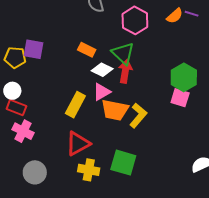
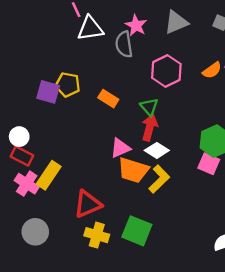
green triangle: (123, 53) -> (149, 107), size x0.7
yellow pentagon: (15, 57) -> (68, 85), moved
white diamond: (102, 70) -> (157, 150), moved
yellow rectangle: (75, 105) -> (49, 175), moved

